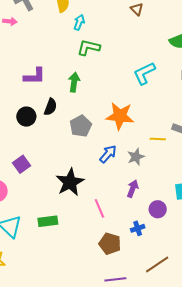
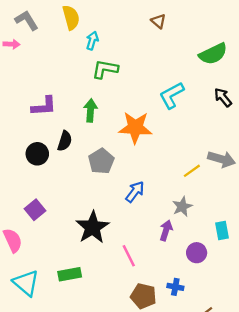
orange star: (120, 116) -> (135, 128), moved
yellow line: (158, 139) -> (192, 171), turned -35
gray star: (136, 157) -> (182, 207), moved
blue cross: (138, 228) -> (175, 287), moved, turned 32

